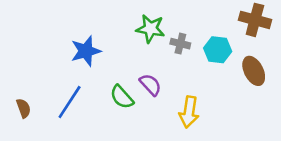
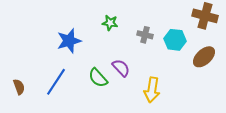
green star: (150, 29) -> (110, 23), moved, size x0.7
brown ellipse: (254, 71) -> (204, 57), turned 75

